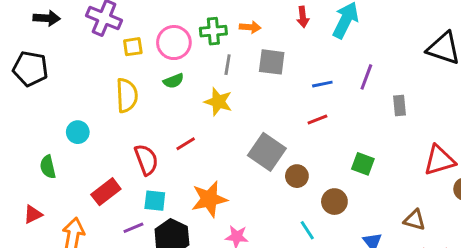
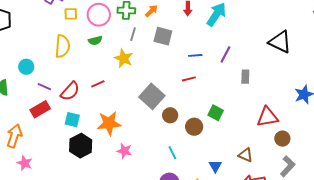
orange arrow: (250, 27) -> (151, 11), turned -56
red semicircle: (146, 160) -> (70, 91), turned 55
brown circle: (334, 202) -> (194, 127), moved
purple line: (133, 228) -> (44, 87), moved, turned 40

